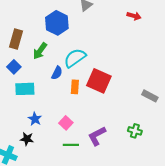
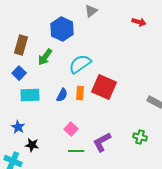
blue semicircle: (57, 73) -> (62, 95), moved
blue star: (35, 119) -> (18, 127), moved

